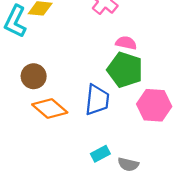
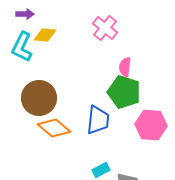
pink semicircle: (126, 43) -> (125, 67), turned -96
brown circle: (34, 76) -> (39, 98), size x1.5

